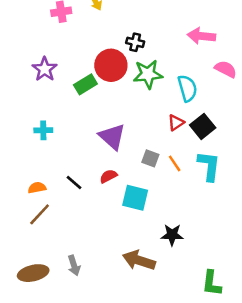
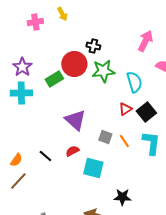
pink arrow: (201, 36) -> (145, 41), turned 110
cyan cross: (43, 130) -> (21, 93), moved, size x1.5
orange semicircle: (37, 188) -> (16, 160), turned 136

